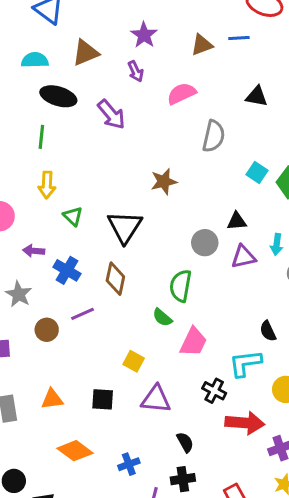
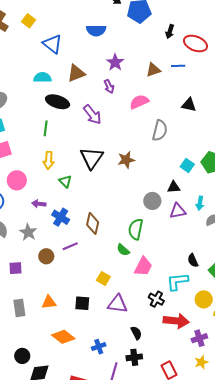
cyan square: (257, 173) -> (187, 165), moved
black triangle: (125, 227) -> (92, 158), moved

